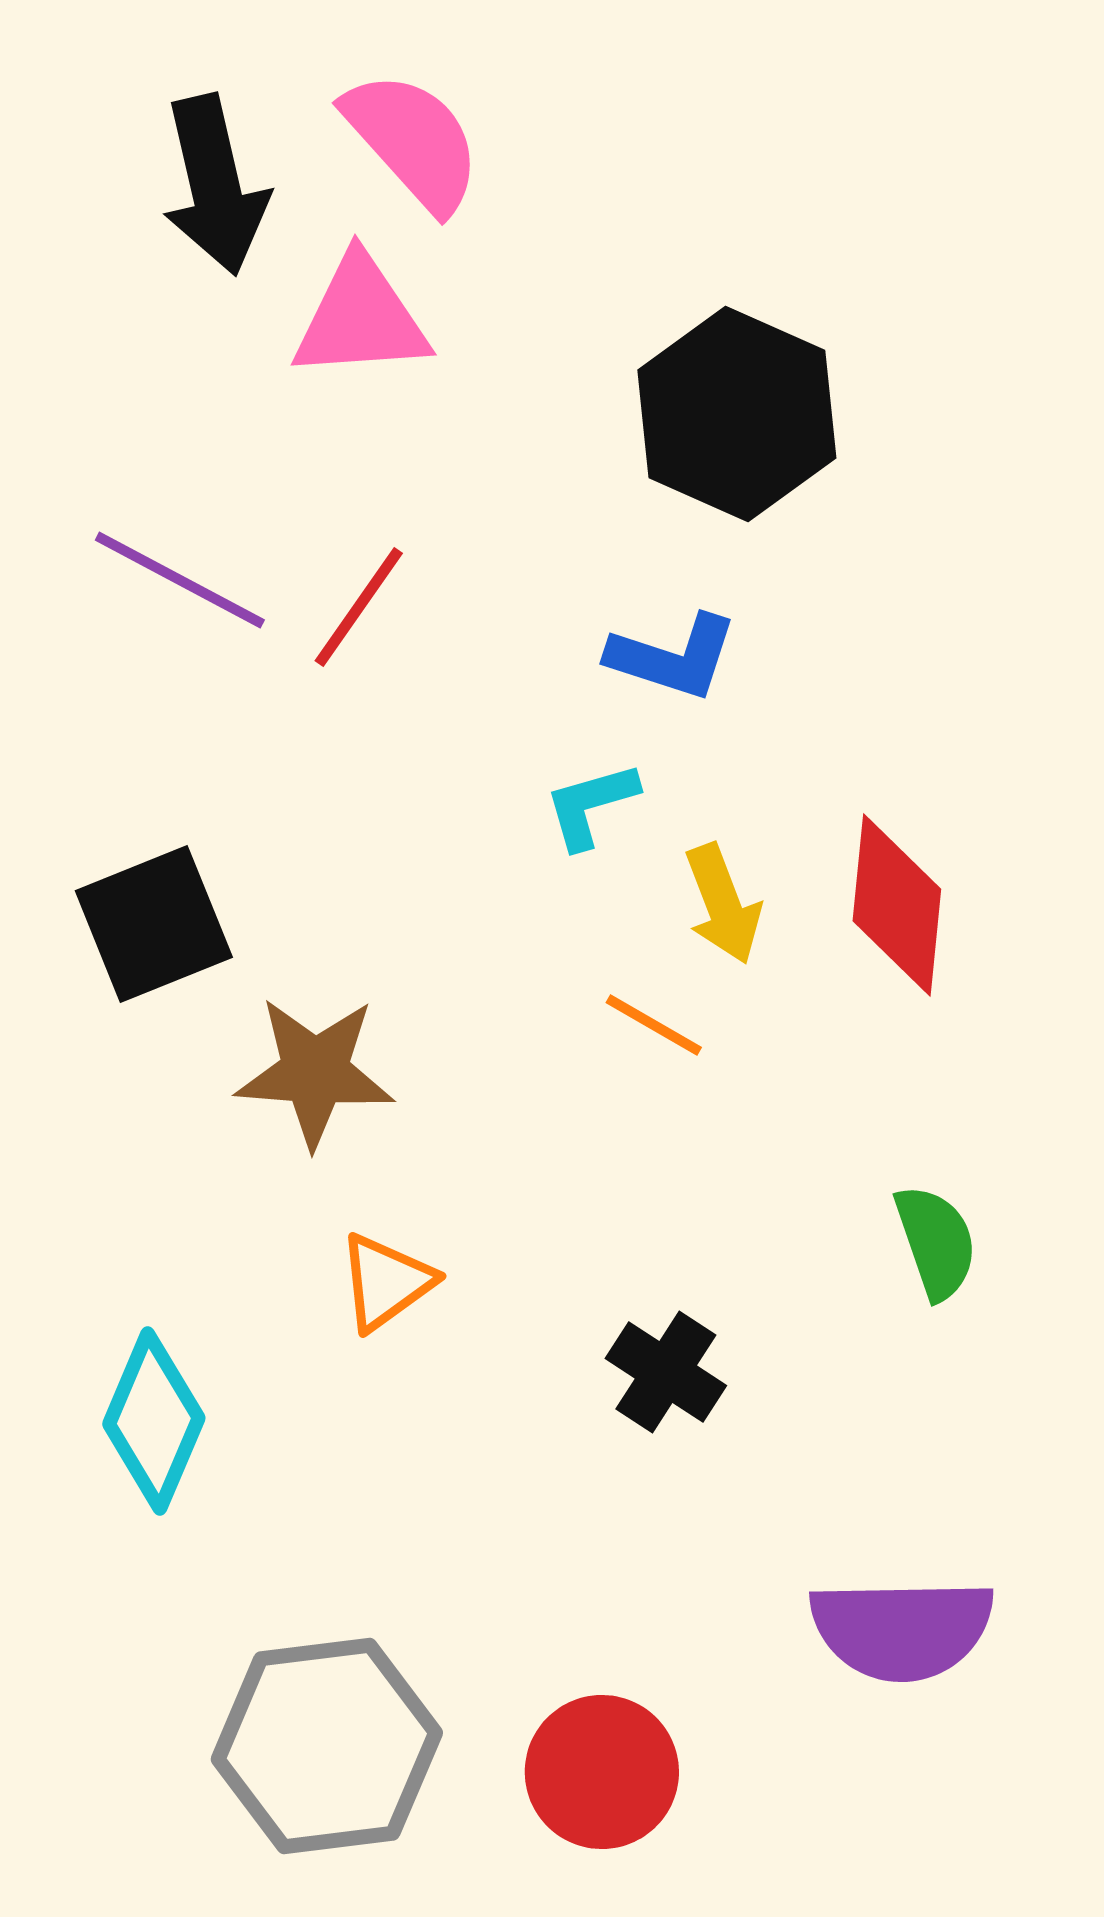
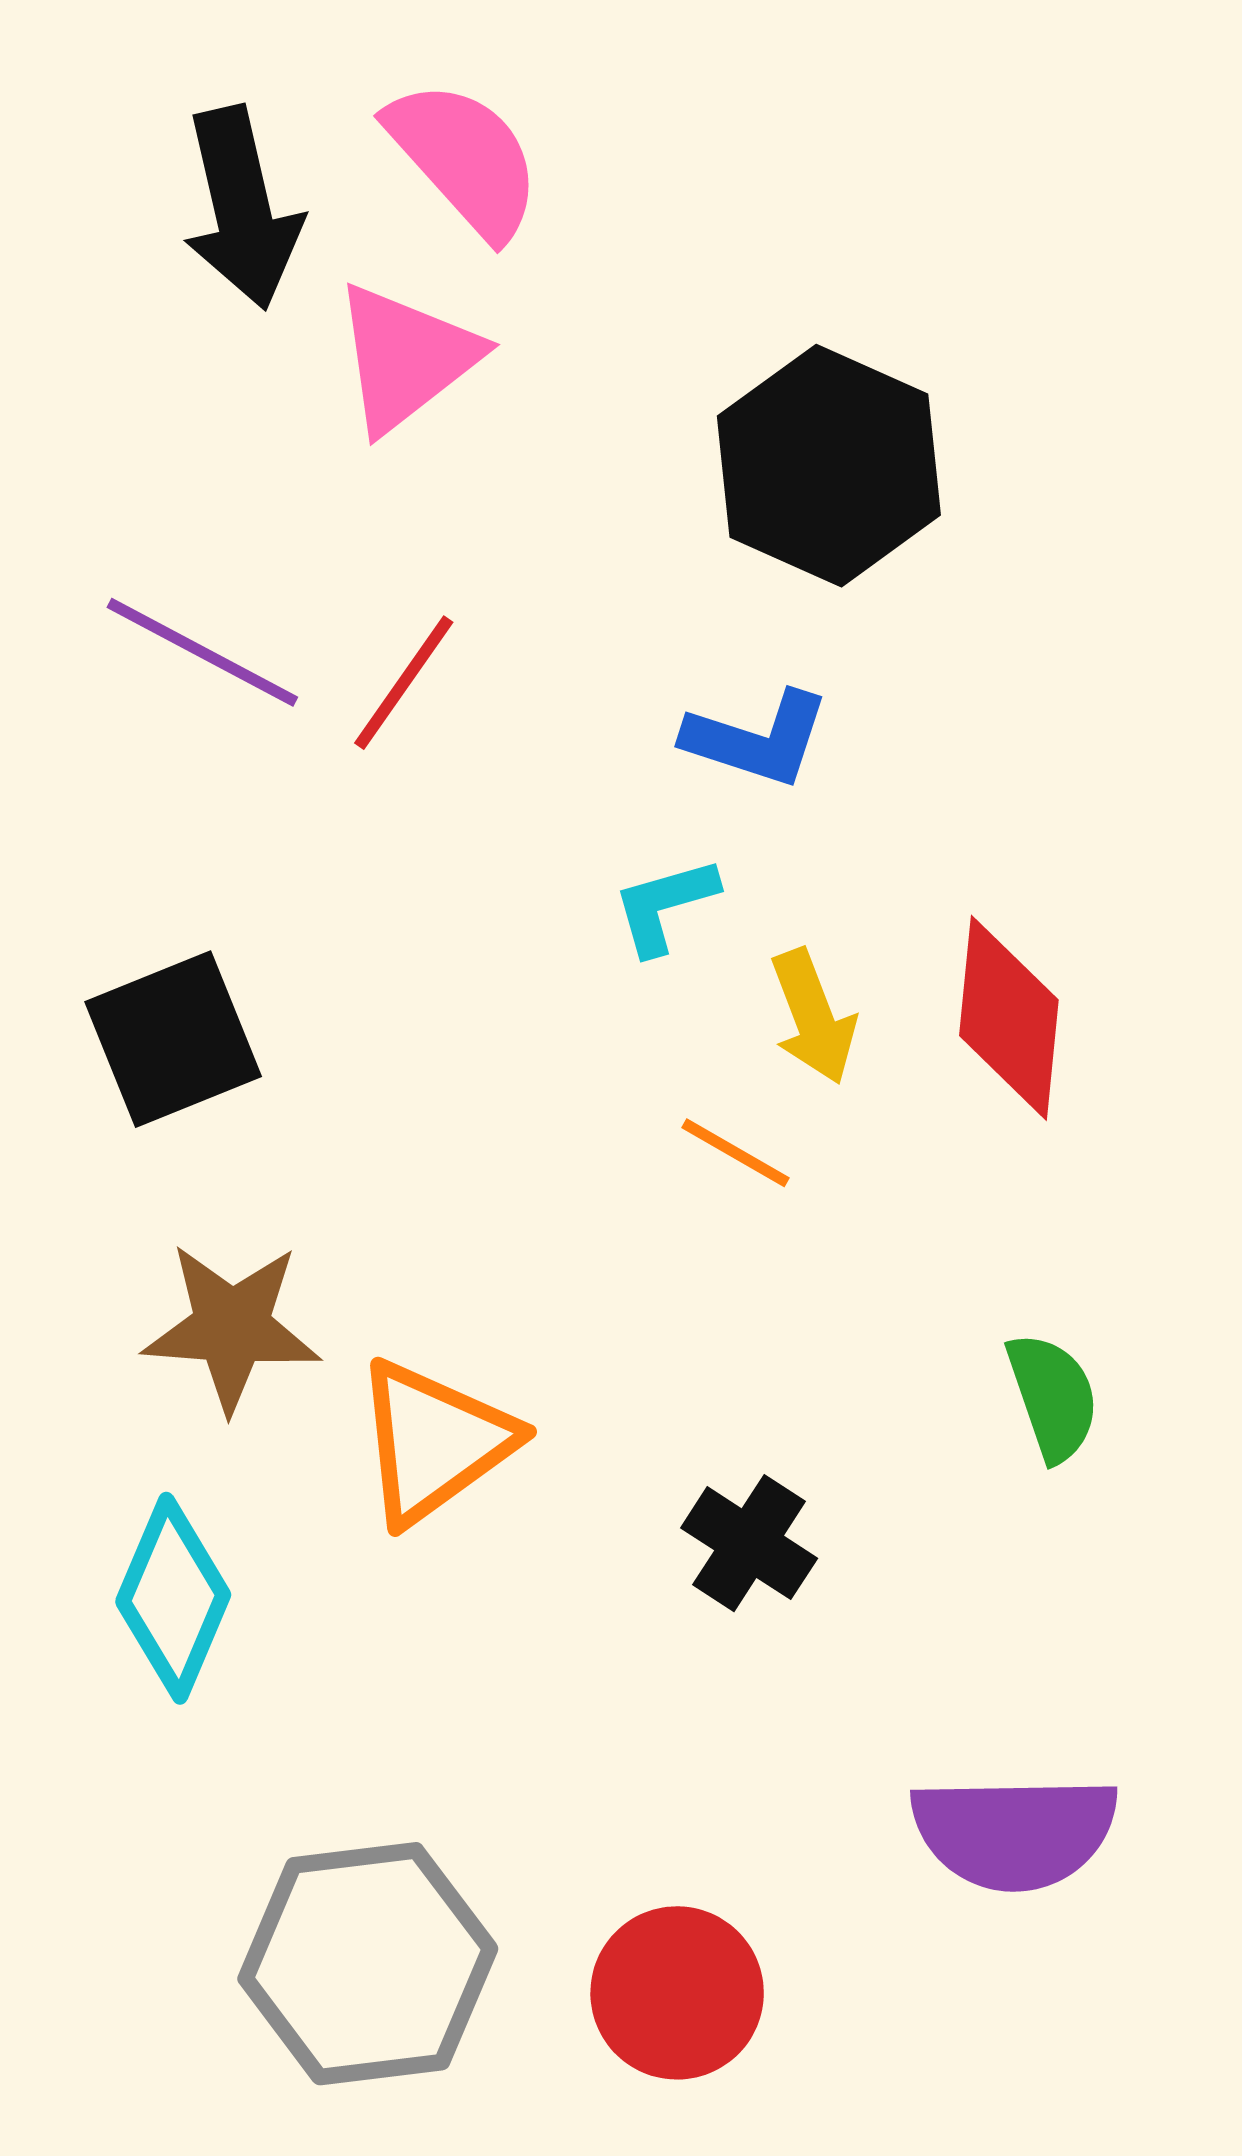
pink triangle: (361, 318) -> (406, 358), turned -34
brown star: (315, 1072) -> (232, 1327), moved
orange triangle: (386, 1282) -> (434, 1442), size x1.5

